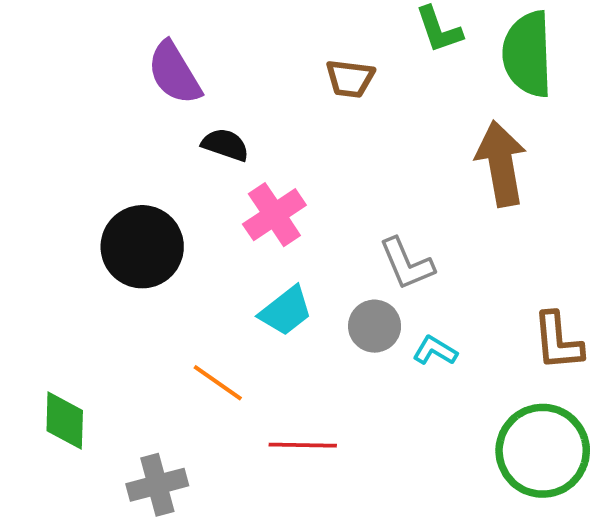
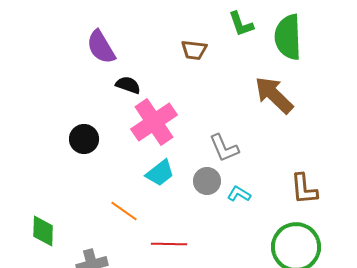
brown arrow: (501, 164) -> (274, 95), turned -36
pink cross: (274, 215) -> (154, 122), size x1.4
black circle: (142, 247) -> (84, 139), size x0.7

